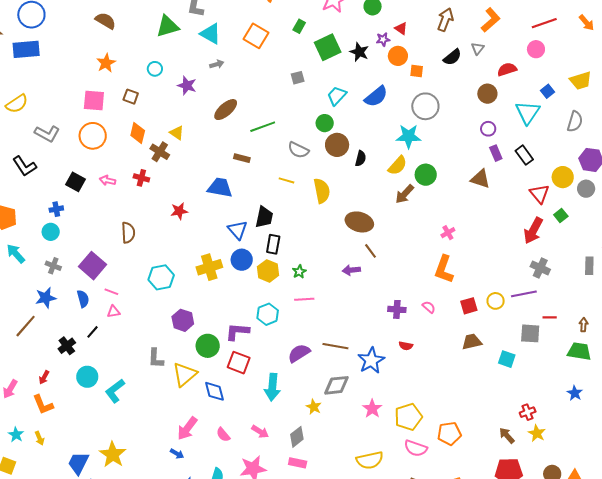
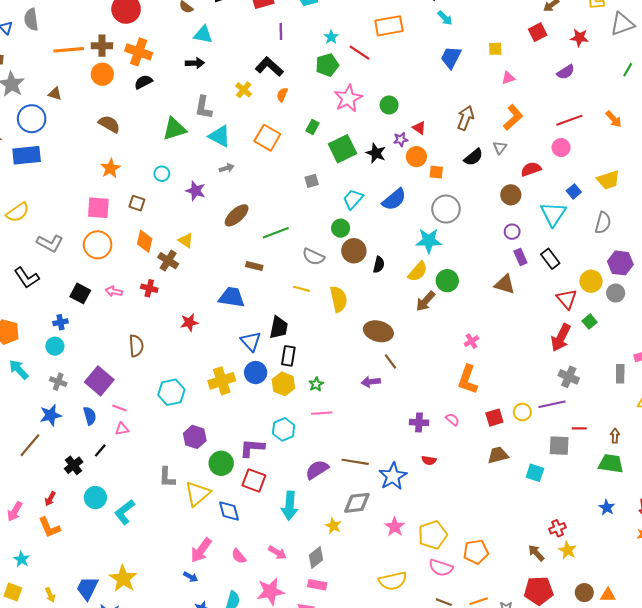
yellow arrow: (40, 438) -> (50, 595), moved

